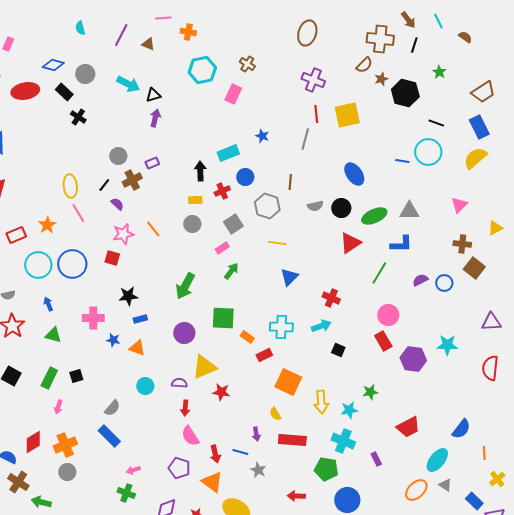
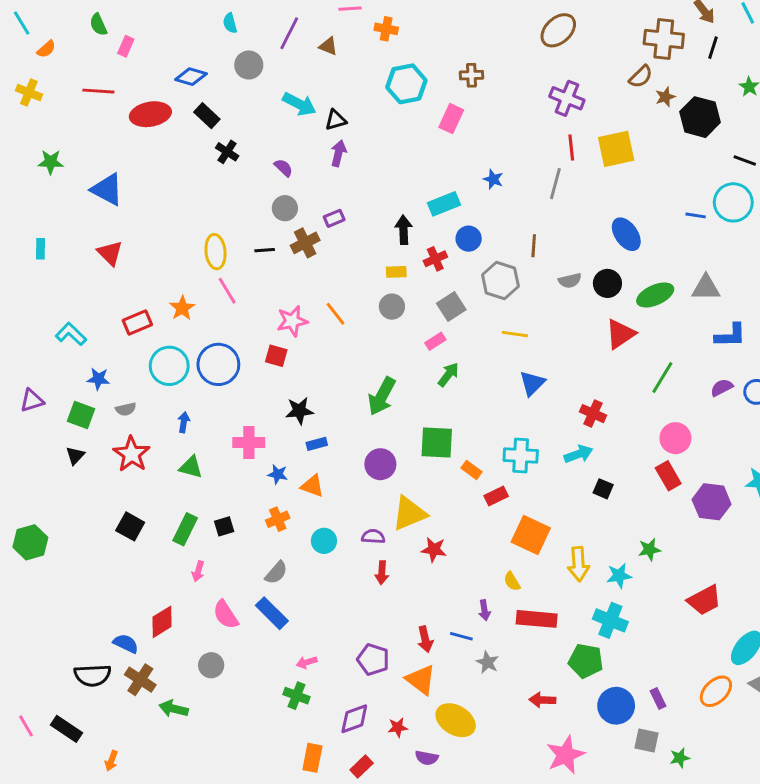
brown ellipse: (307, 33) -> (558, 30), turned 30
brown cross: (247, 64) -> (471, 75), turned -35
gray circle: (85, 74) -> (249, 65), moved
black line: (104, 185) -> (265, 250), turned 48
purple semicircle: (117, 204) -> (283, 168), moved
blue L-shape: (401, 244) -> (730, 335), moved
blue arrow: (48, 304) -> (184, 422), turned 32
pink semicircle: (190, 436) -> (226, 615), moved
orange cross: (65, 445) -> (278, 519), moved, size x0.7
purple rectangle: (376, 459) -> (658, 698), moved

